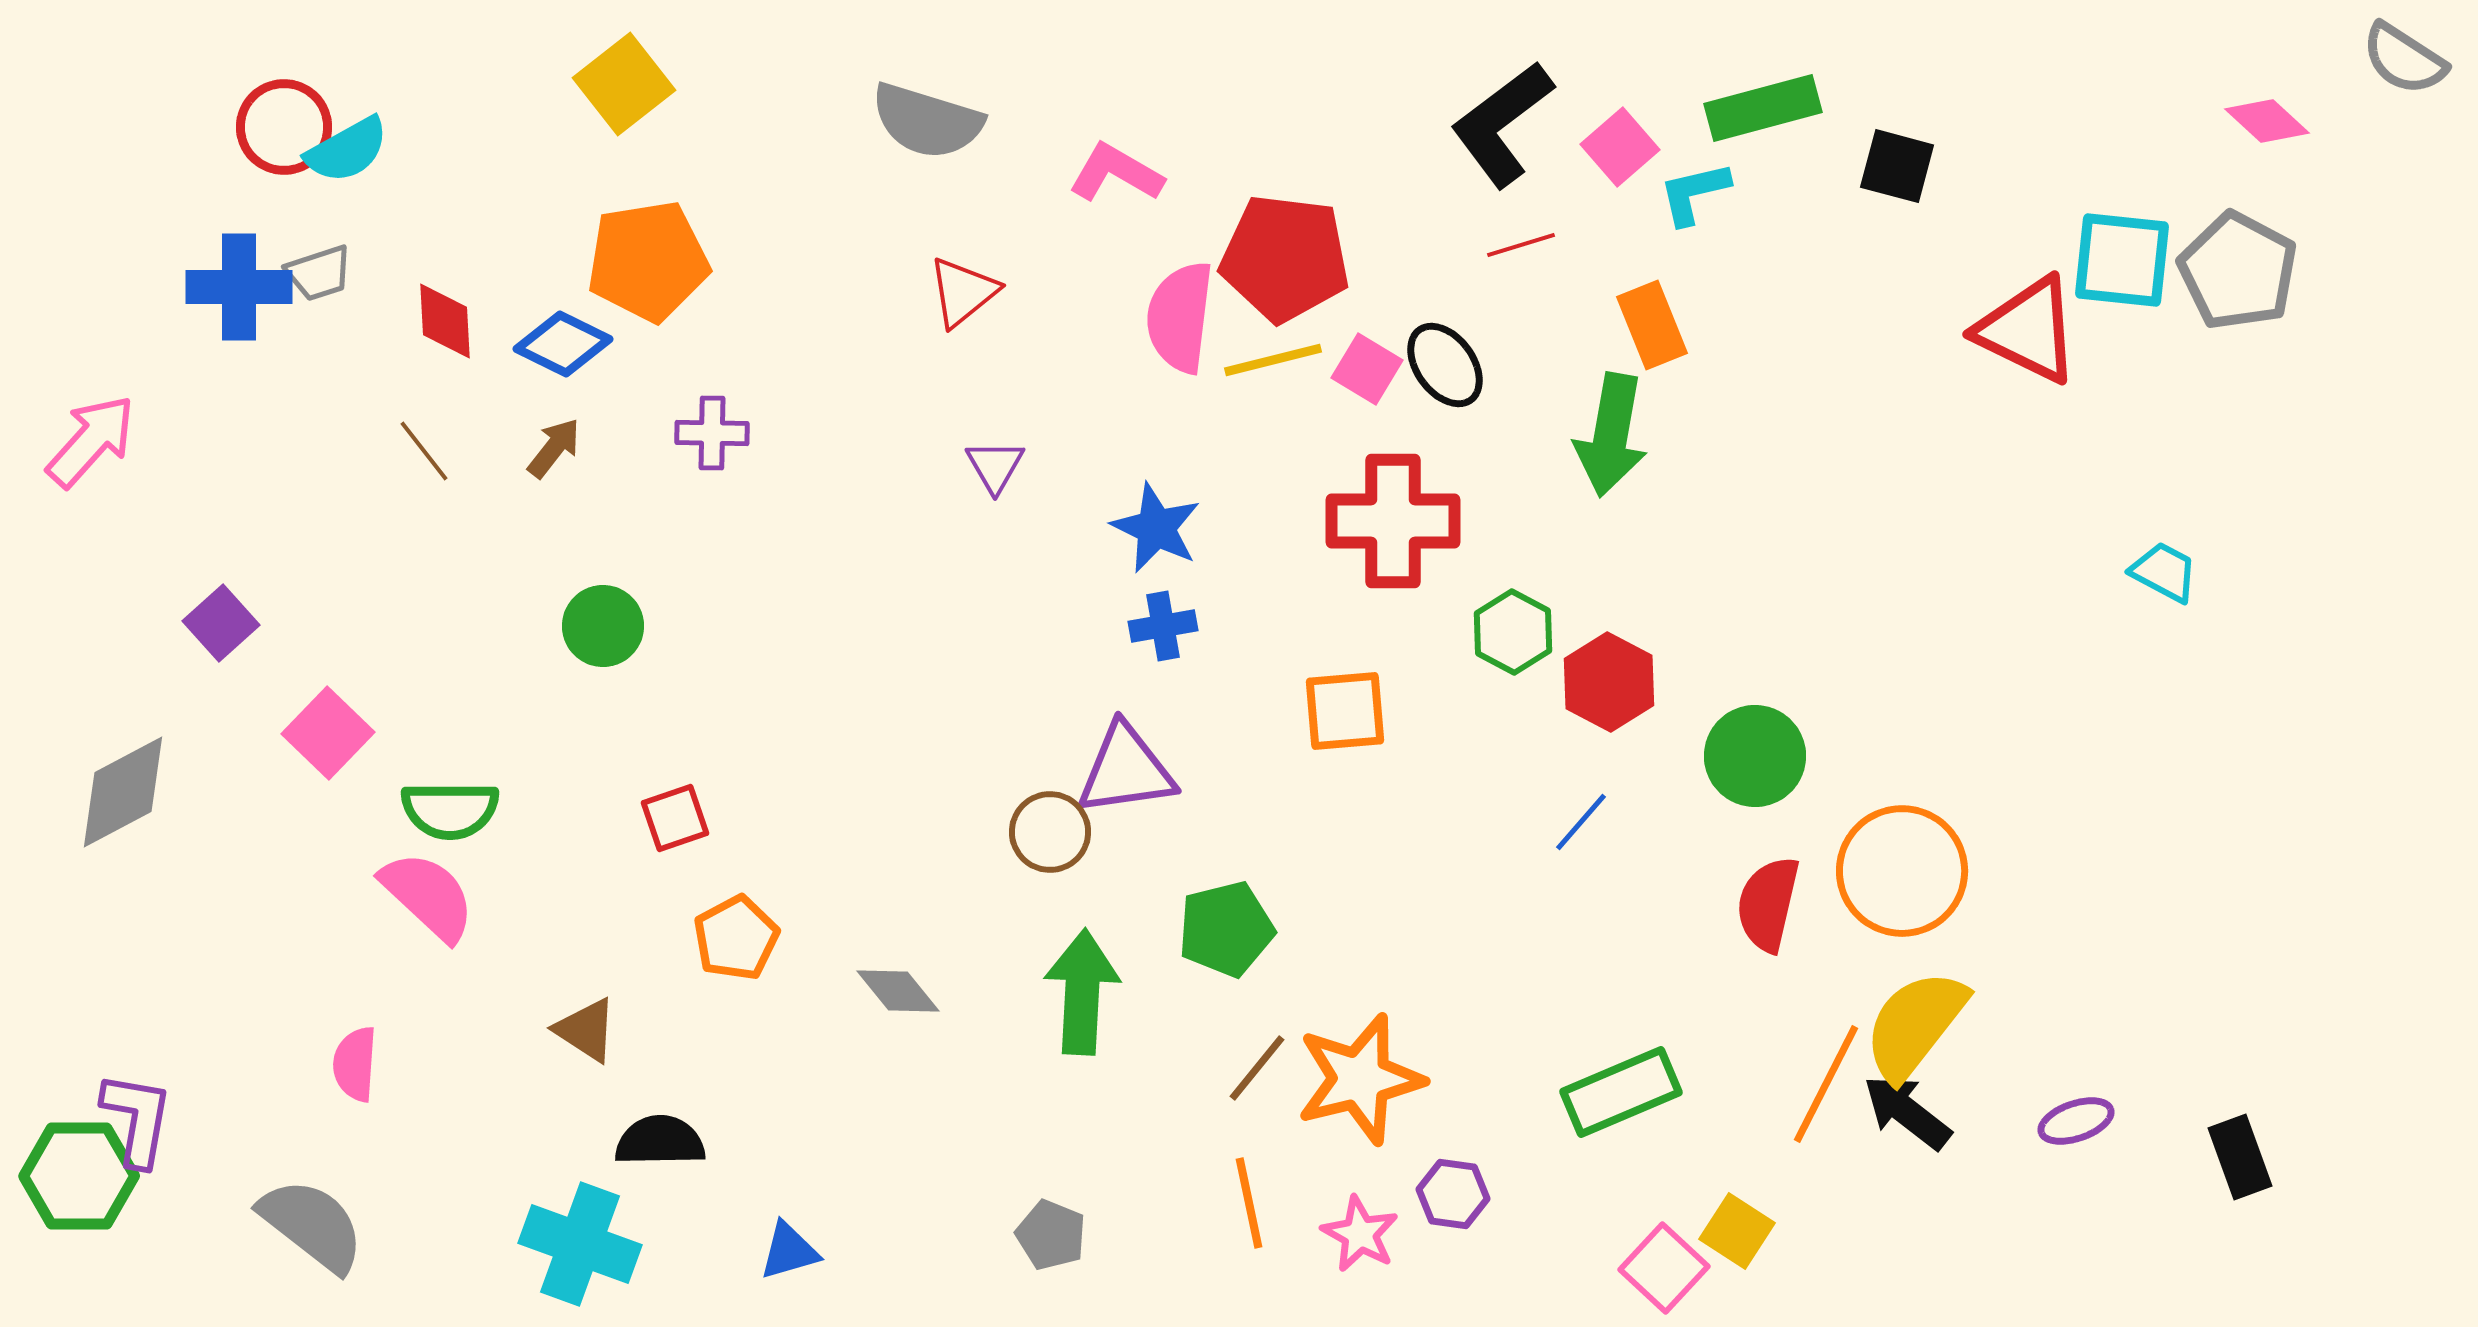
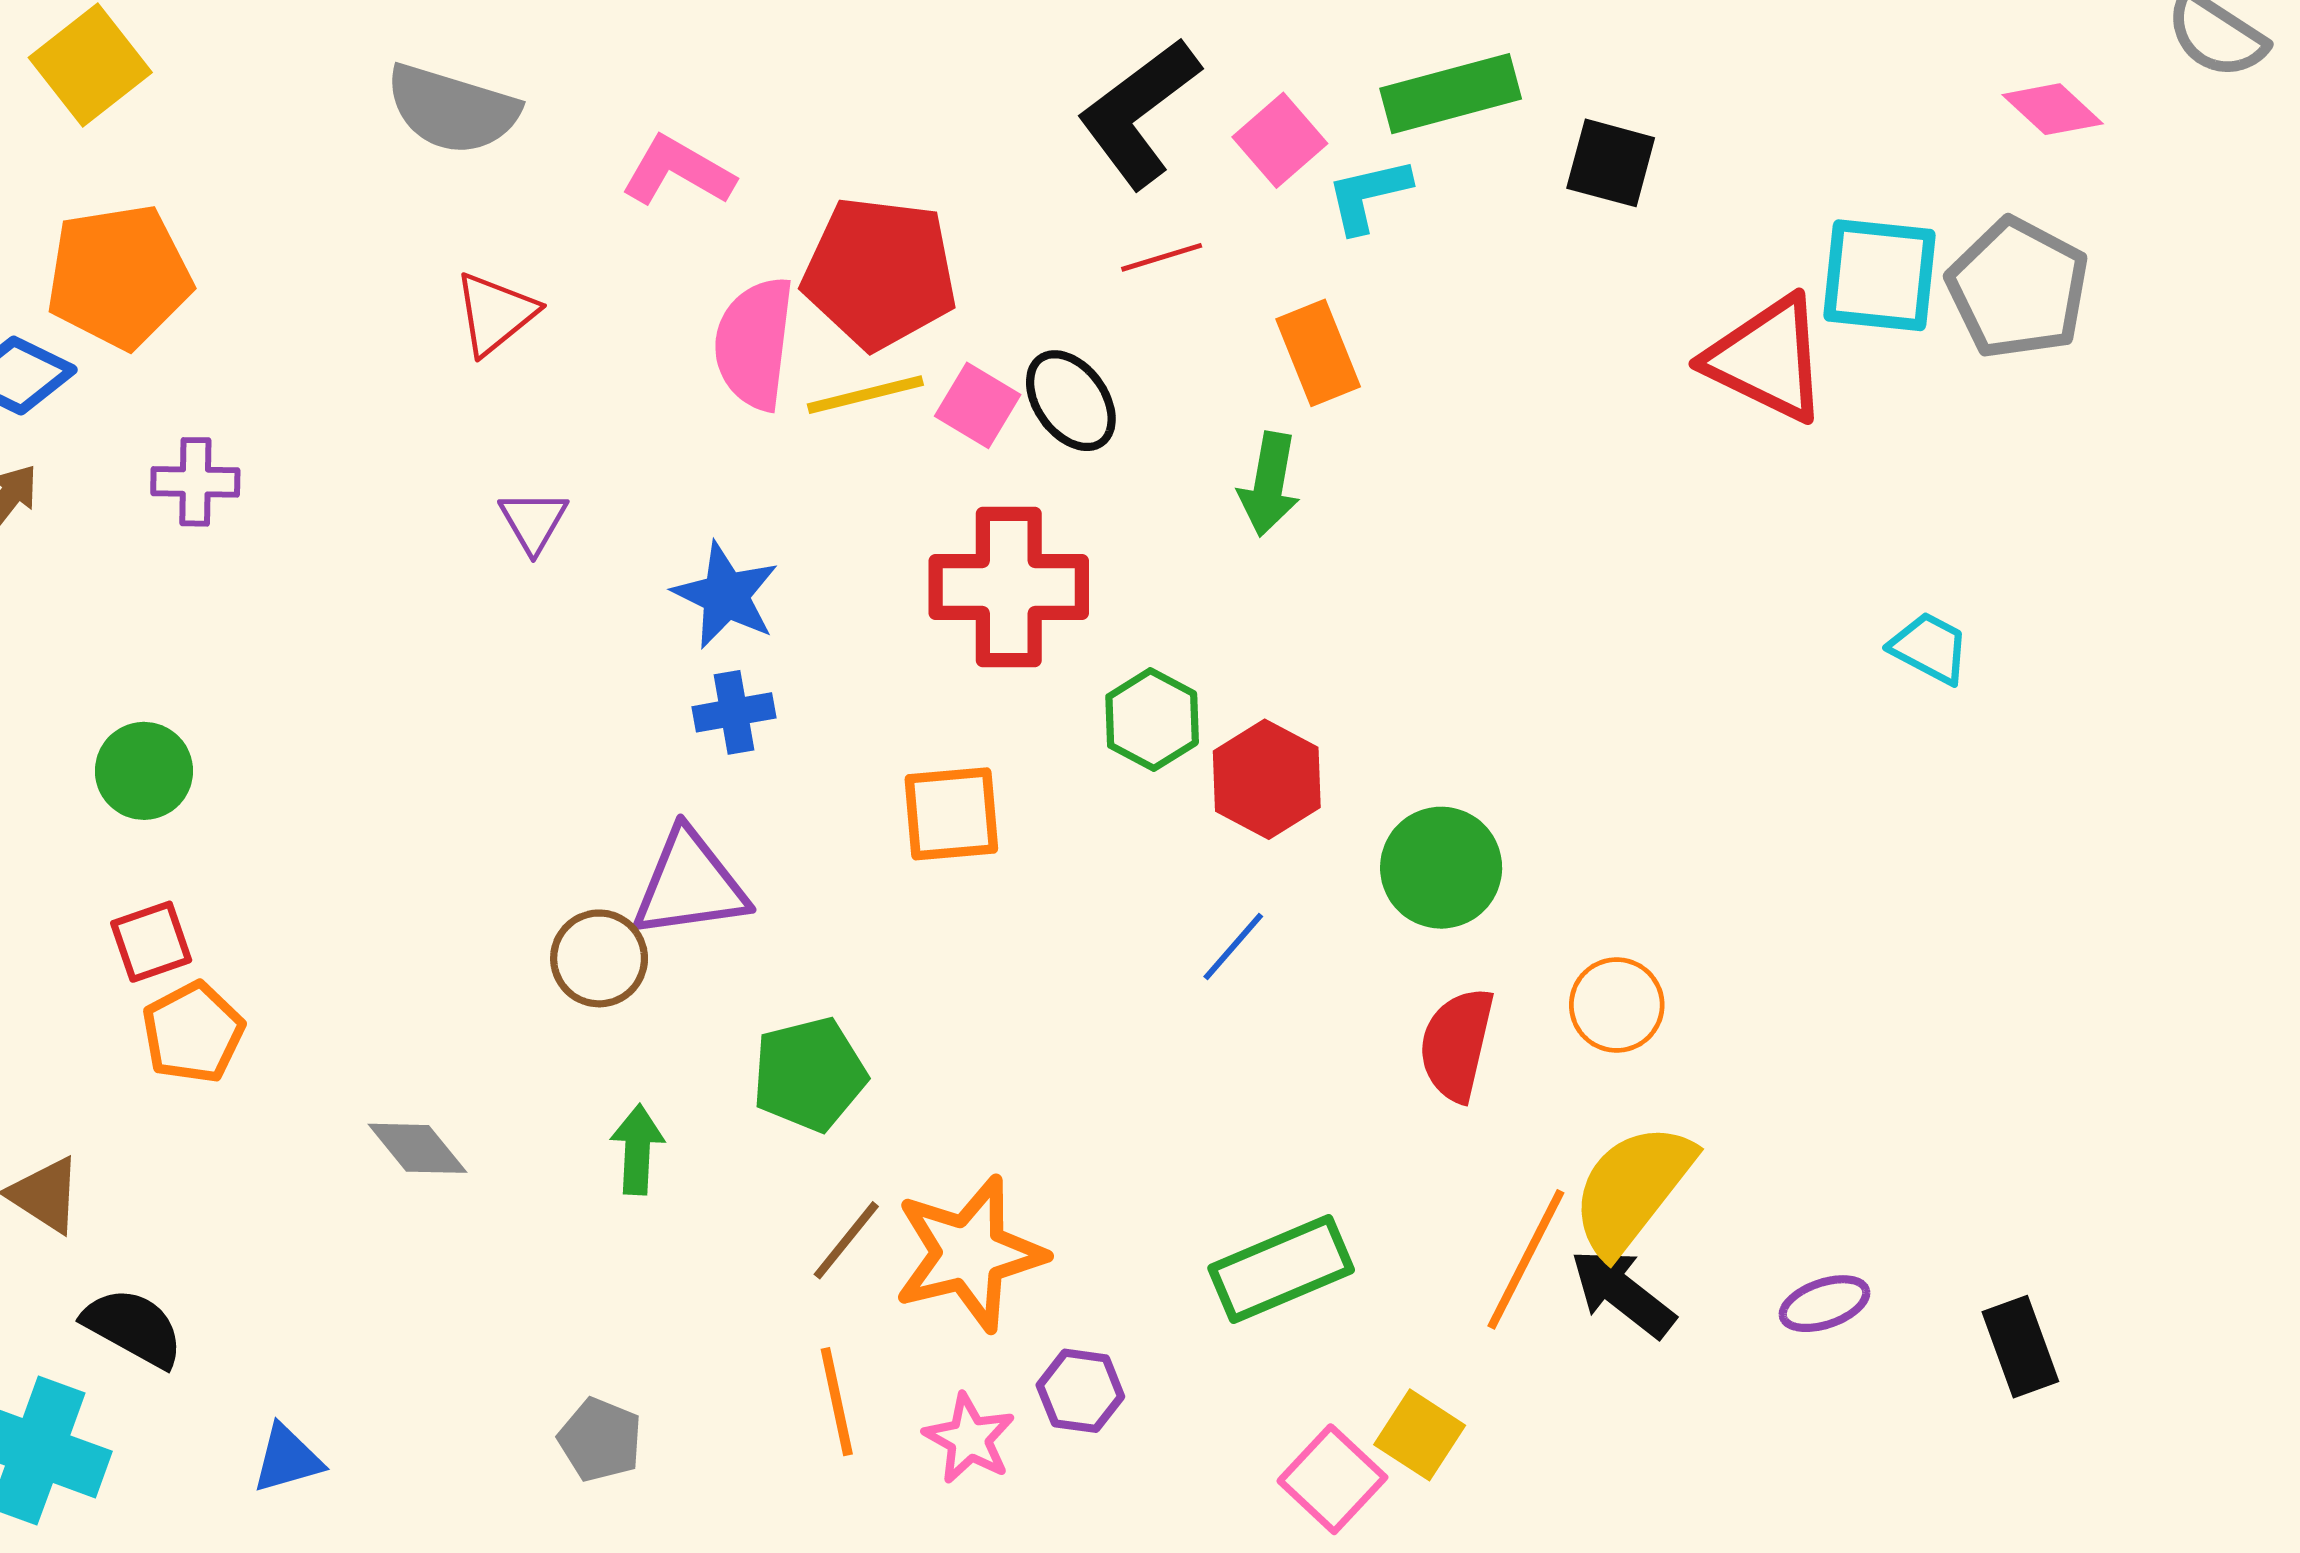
green arrow: (1611, 435) -> (1269, 484), size x0.7
green circle: (603, 626) -> (144, 771), moved
orange circle: (1902, 871) -> (1617, 1005), size x0.6
orange pentagon: (736, 938) -> (193, 1032), moved
green arrow: (1082, 992) -> (637, 1150), size x0.6
black semicircle: (660, 1141) -> (133, 1327), turned 30

